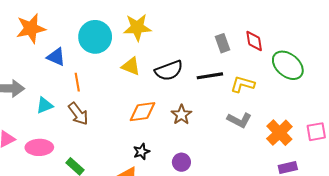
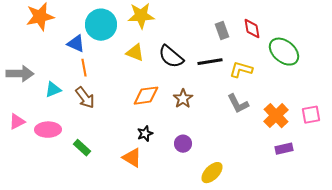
blue triangle: (56, 57) -> (76, 44), moved
black semicircle: (169, 71) -> (171, 57), turned 60
gray L-shape: (239, 120) -> (238, 104), turned 35

